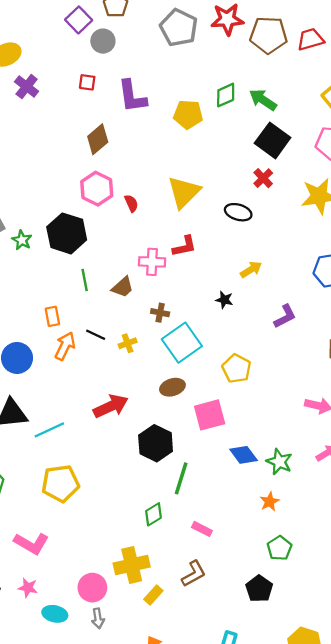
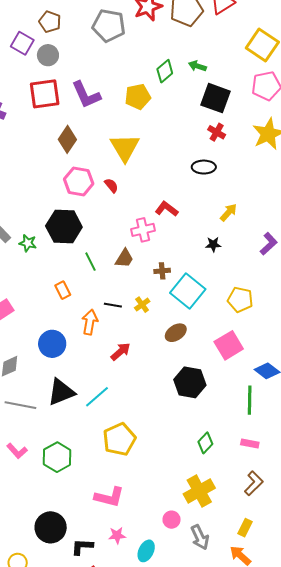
red square: (87, 82) -> (45, 94), size x2.0
green arrow: (263, 100) -> (197, 66), size x0.7
yellow triangle: (184, 192) -> (125, 148), moved
red L-shape: (184, 246) -> (167, 209), turned -115
orange rectangle: (52, 316) -> (63, 290), moved
brown ellipse: (172, 387) -> (176, 333), moved
red arrow: (111, 406) -> (121, 352), moved, size x0.7
green line: (181, 478) -> (250, 400), moved
pink circle: (92, 588) -> (172, 520), size x0.7
yellow rectangle: (153, 595) -> (245, 528), moved
cyan ellipse: (55, 614) -> (146, 551), turned -60
gray arrow: (98, 618) -> (200, 537), moved, size x1.4

